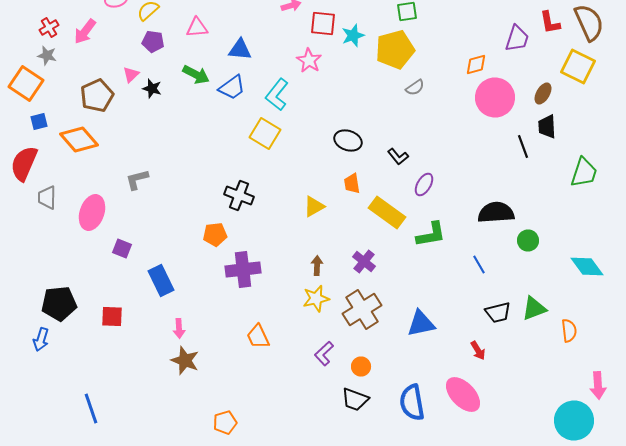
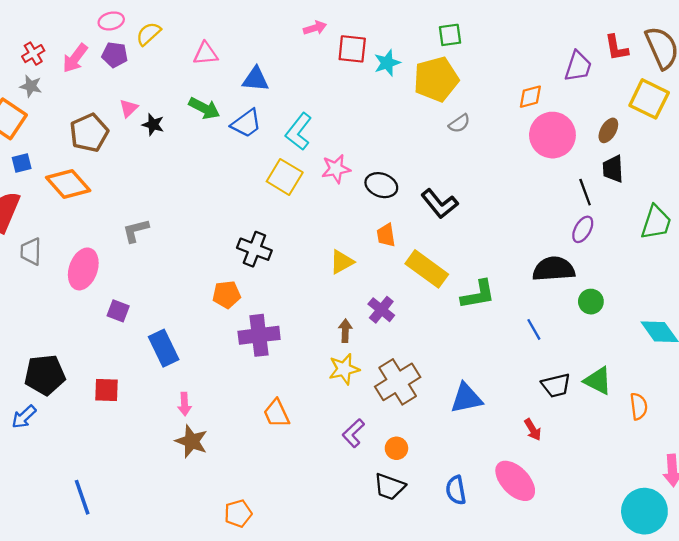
purple pentagon: (153, 42) -> (115, 55), moved
pink star: (309, 60) -> (336, 169), moved, turned 30
black L-shape: (398, 156) -> (440, 204), size x1.5
purple ellipse: (424, 184) -> (583, 229), moved
purple cross: (364, 262) -> (381, 310), moved
green triangle: (534, 308) -> (598, 381), turned 48
blue arrow: (41, 340) -> (24, 417), turned 30
blue semicircle: (412, 402) -> (456, 490), size x0.7

